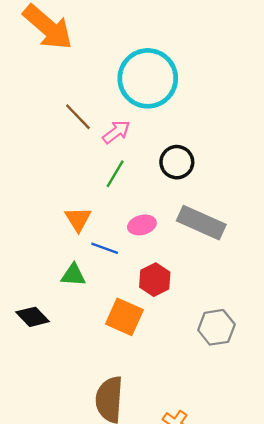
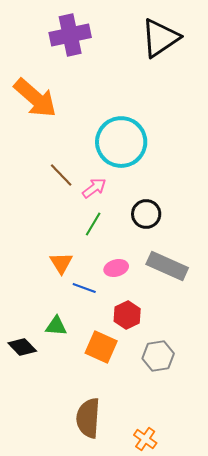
green triangle: (73, 275) -> (56, 326), moved
gray hexagon: (216, 327) -> (158, 356), moved

